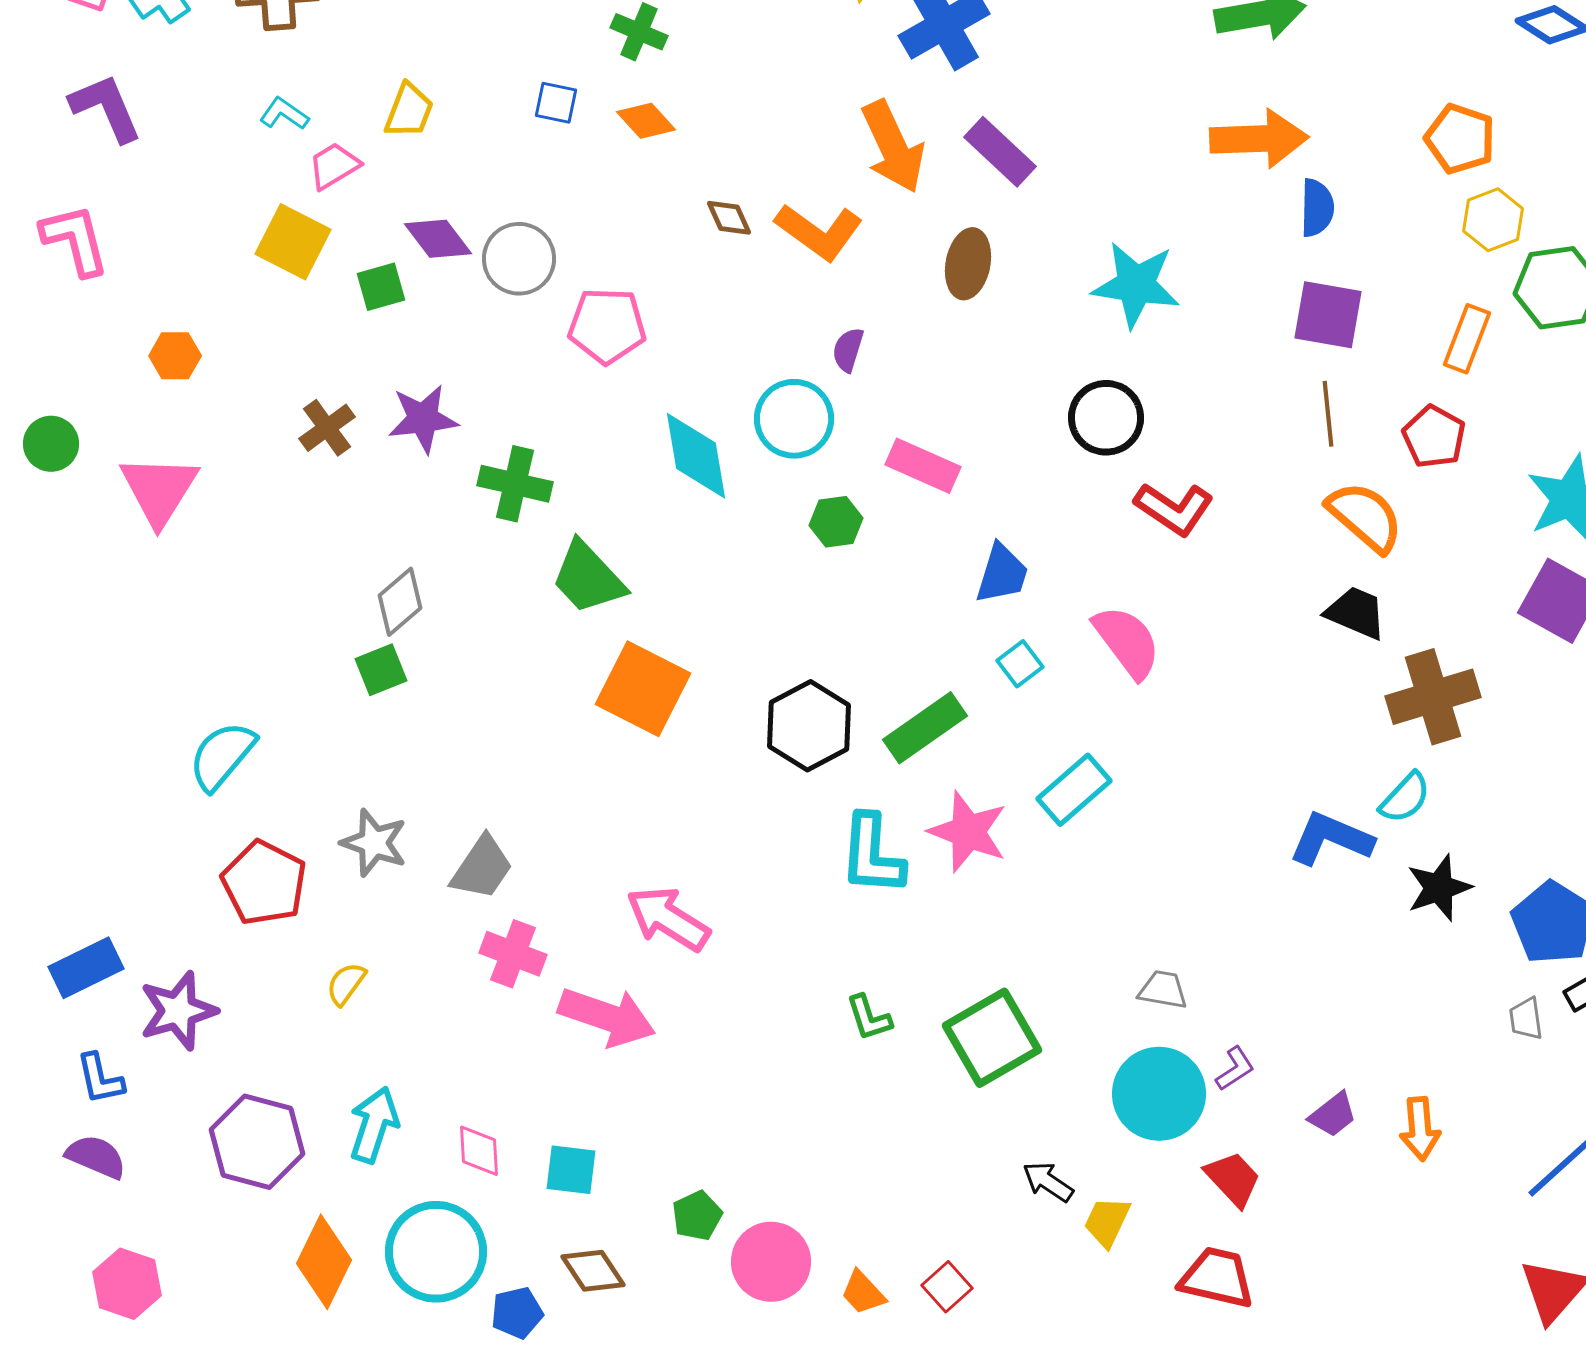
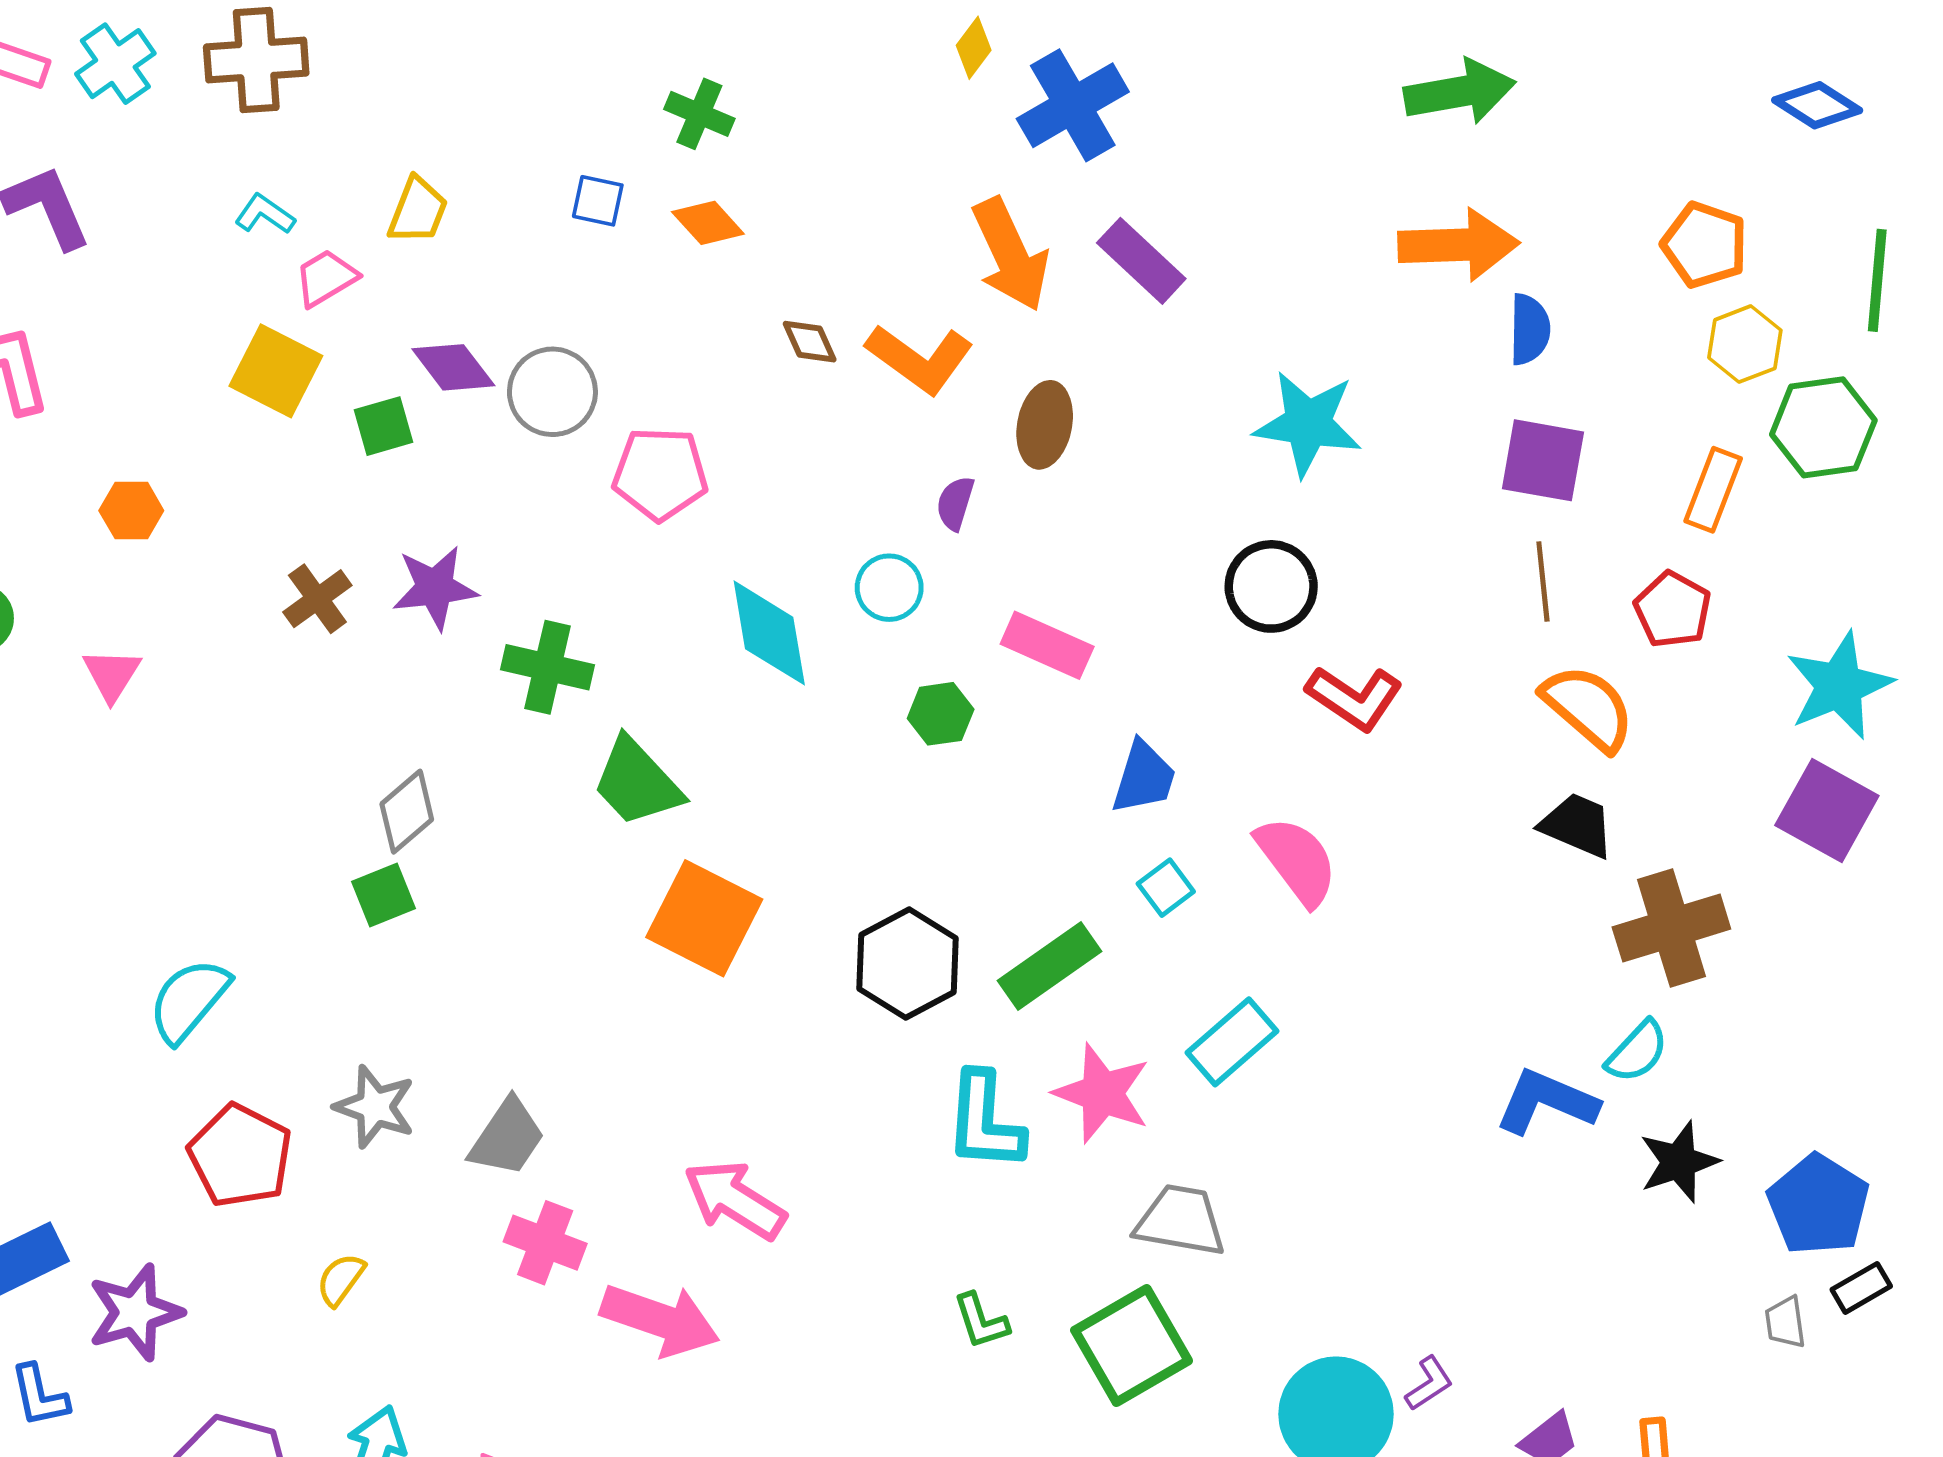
brown ellipse: (968, 264) -> (1045, 425), moved
cyan circle: (794, 419) -> (889, 588), size x0.7
pink triangle: (159, 490) -> (112, 675), size x0.6
gray trapezoid: (1163, 990) -> (1181, 1221), moved, size x1.5

